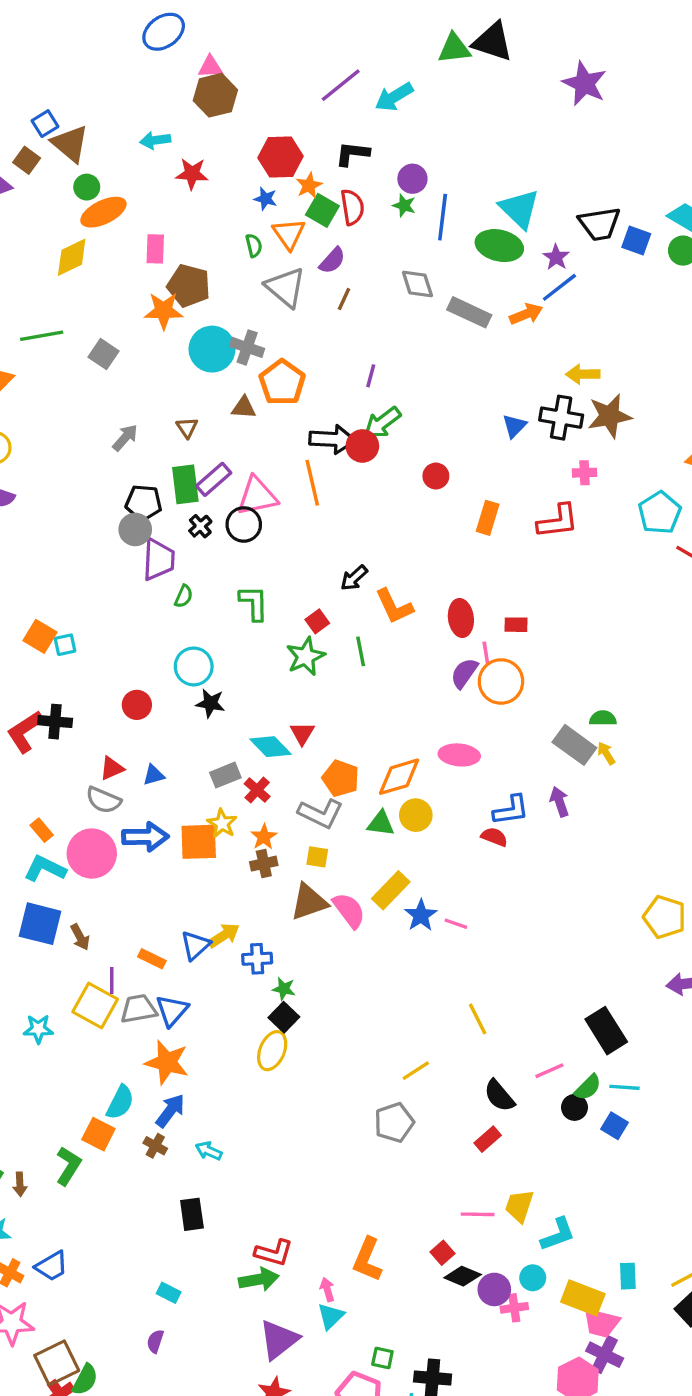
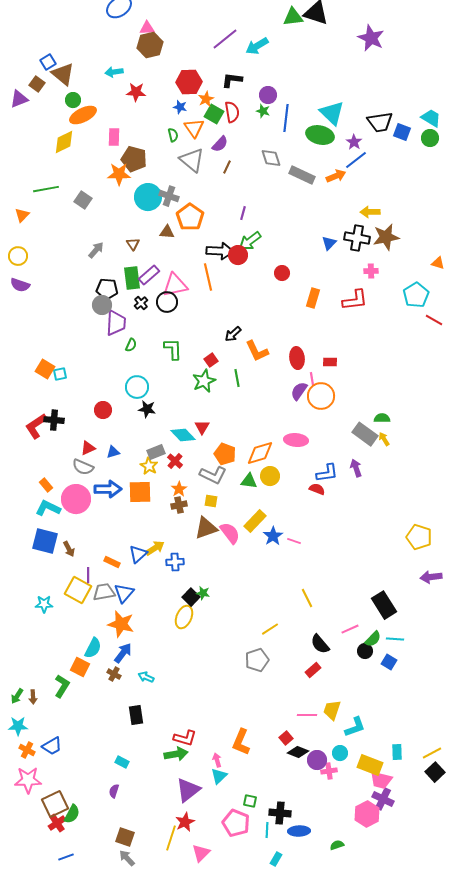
yellow star: (222, 823) -> (149, 466), moved
green star: (284, 989) -> (203, 593), moved

